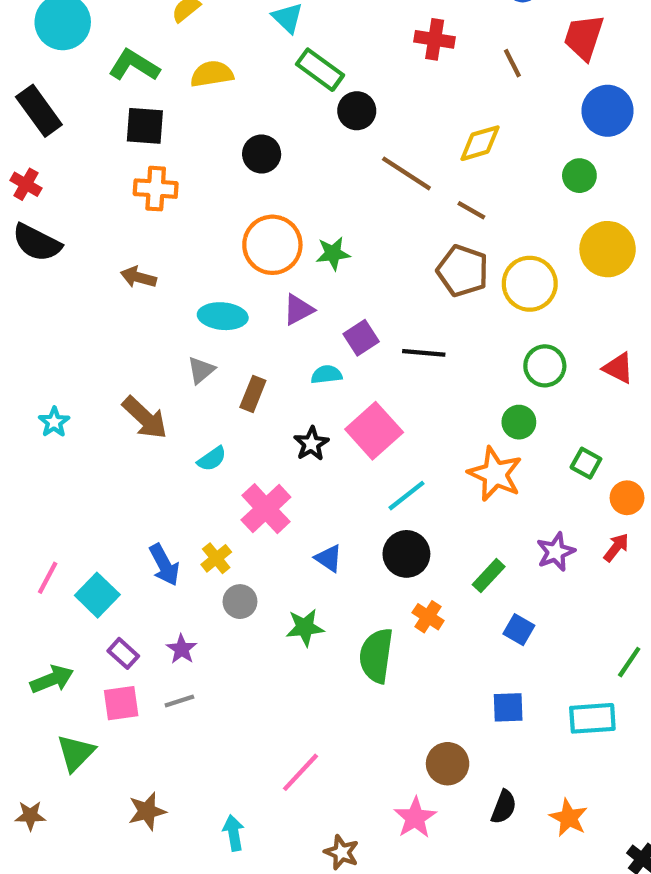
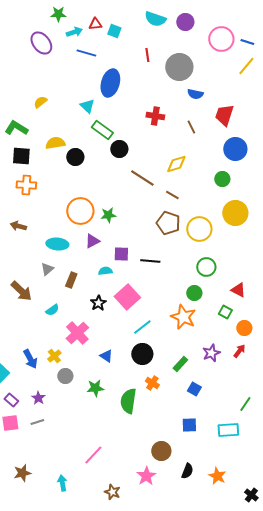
yellow semicircle: (212, 74) -> (55, 143), moved
black circle: (262, 154) -> (75, 157), moved
purple square: (361, 338) -> (121, 254), turned 35
red triangle: (618, 368) -> (238, 290), moved

